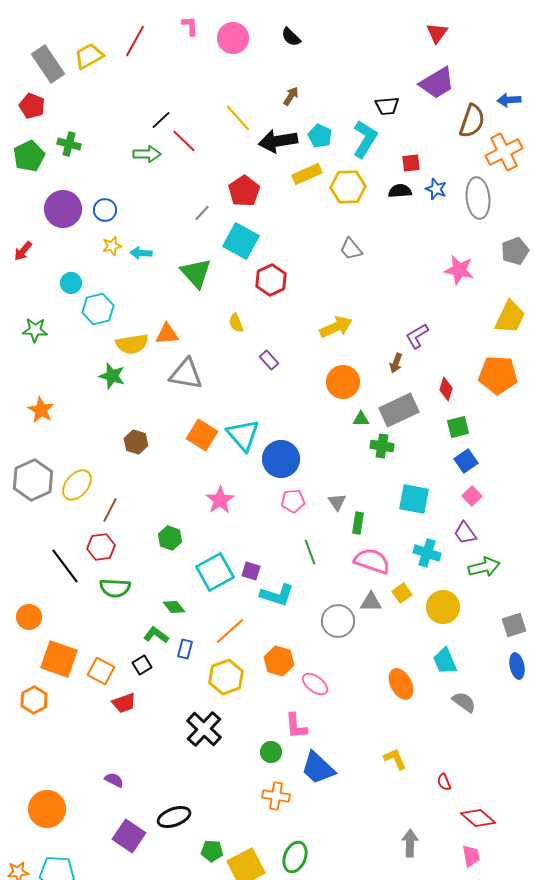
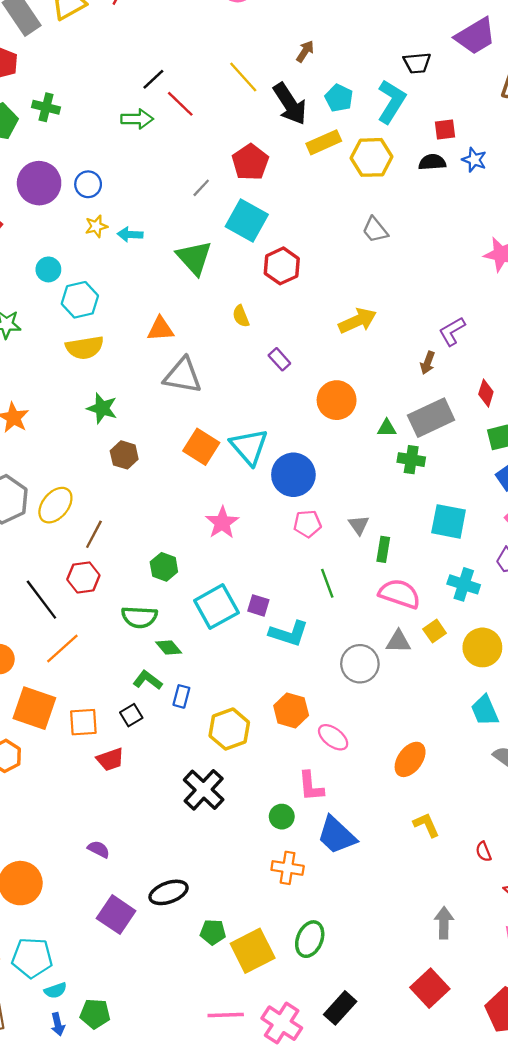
black arrow: (278, 141) -> (290, 104), turned -114
yellow semicircle: (132, 344) -> (85, 348), moved
green star: (112, 376) -> (102, 408), moved
orange circle: (343, 382) -> (337, 400), moved
green semicircle: (115, 588) -> (139, 617), moved
orange line: (230, 631) -> (62, 649), moved
orange square: (101, 671) -> (83, 722), turned -32
orange ellipse: (401, 684) -> (410, 759), moved, turned 64

